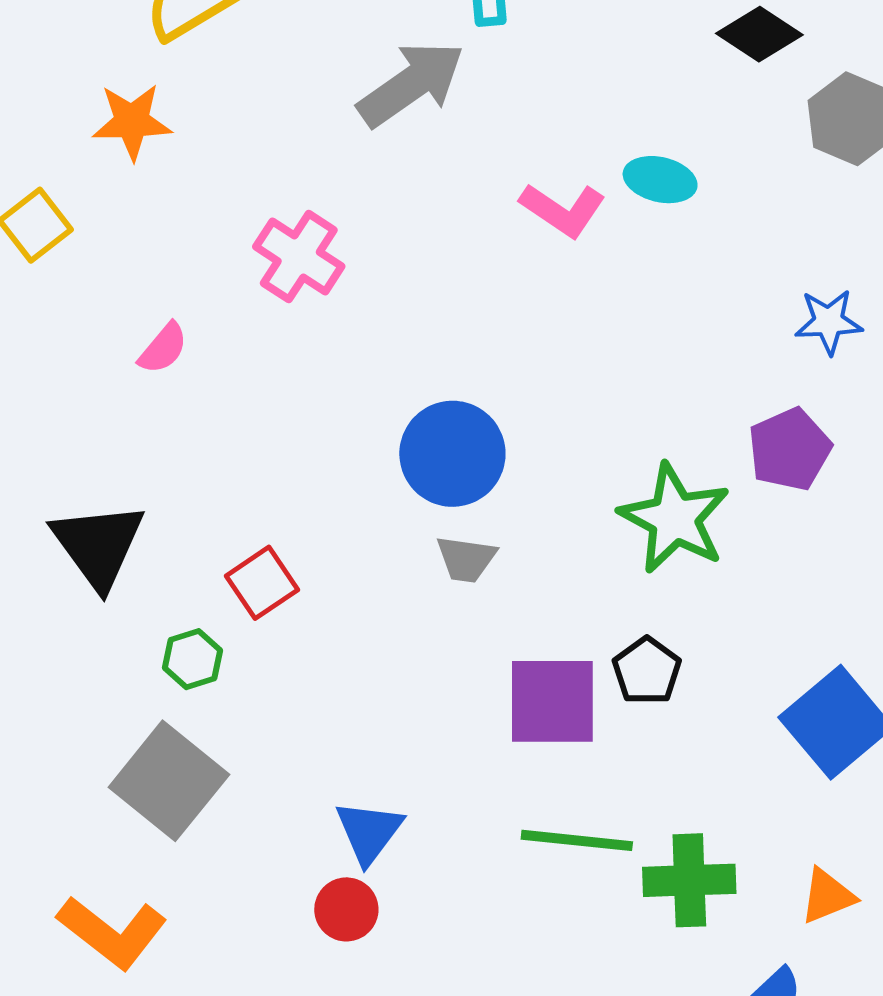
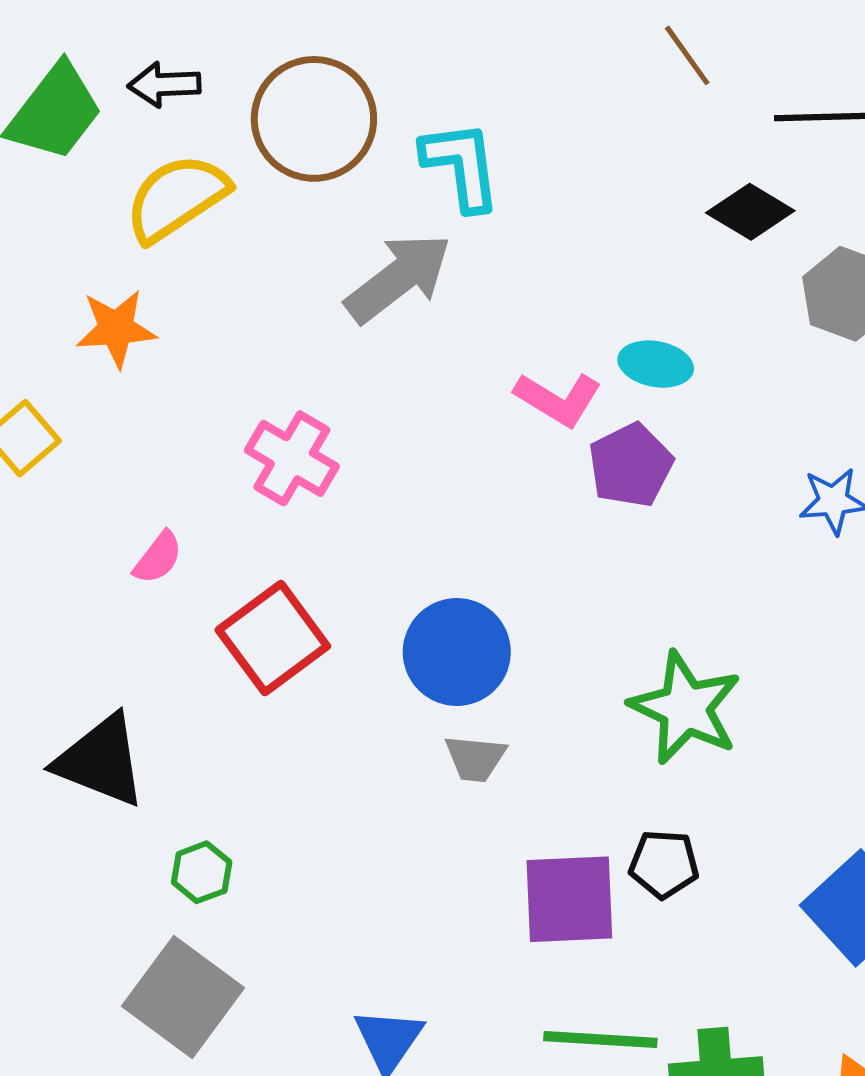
purple pentagon: (790, 449) -> (631, 465), moved
black triangle: (98, 545) -> (101, 761), turned -30
red square: (262, 583) -> (273, 638), moved, size x1.5
black pentagon: (647, 671) -> (664, 864), turned -30

